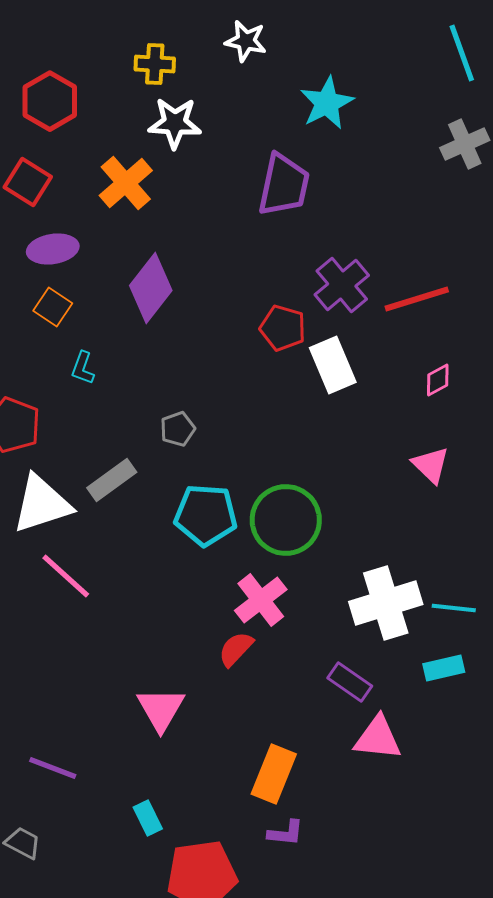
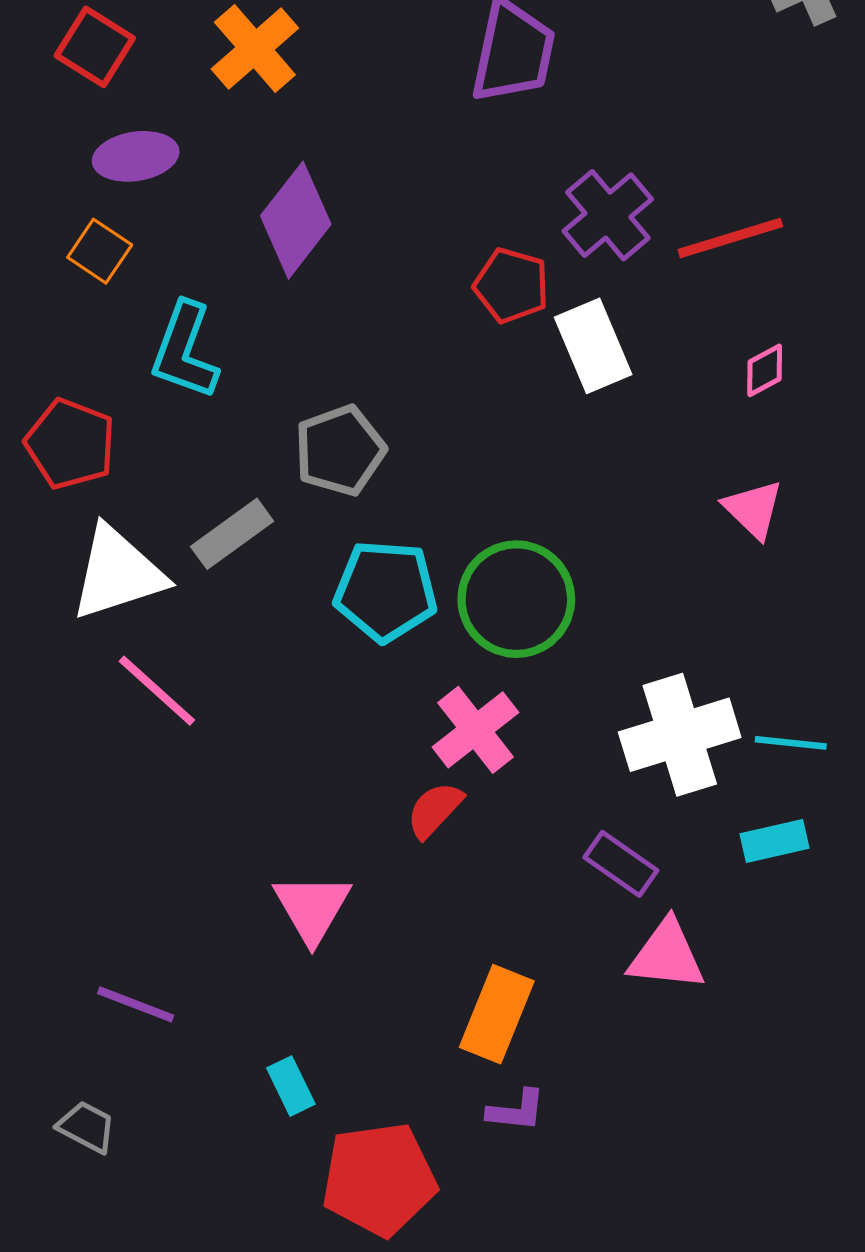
orange square: (53, 307) -> (100, 251), moved
cyan L-shape: (83, 368) -> (185, 351), size x1.8
gray pentagon: (178, 429) -> (340, 450), size x1.6

